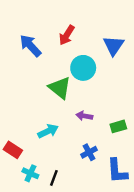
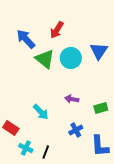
blue triangle: (114, 46) -> (99, 51), moved
green triangle: (60, 88) -> (45, 59), moved
cyan arrow: (48, 131) -> (41, 112), turned 72

